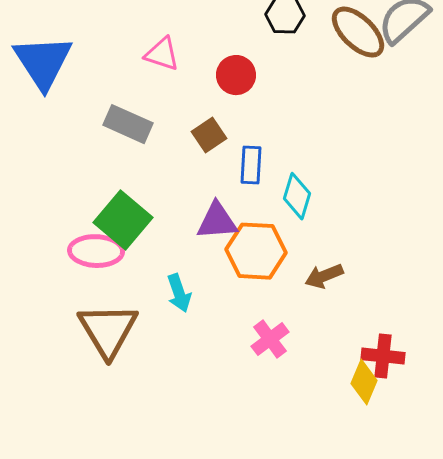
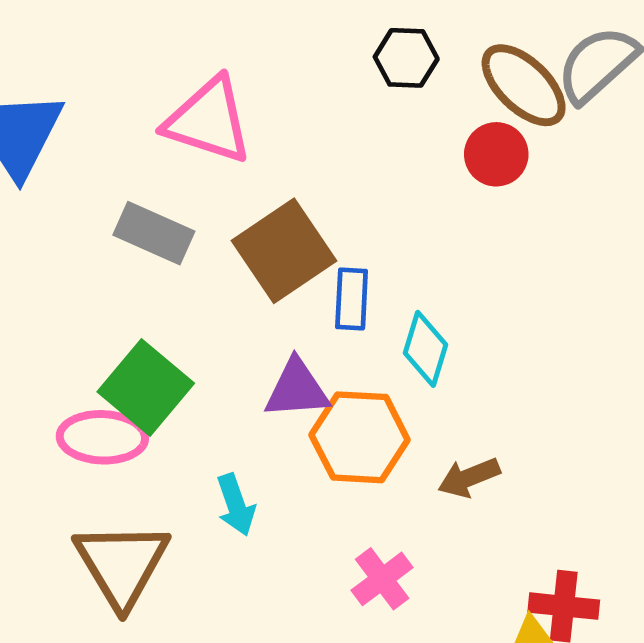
pink triangle: (162, 54) -> (208, 121), size x1.6
red circle: (236, 75) -> (496, 154), moved
brown square: (209, 135) -> (284, 251), size x1.8

